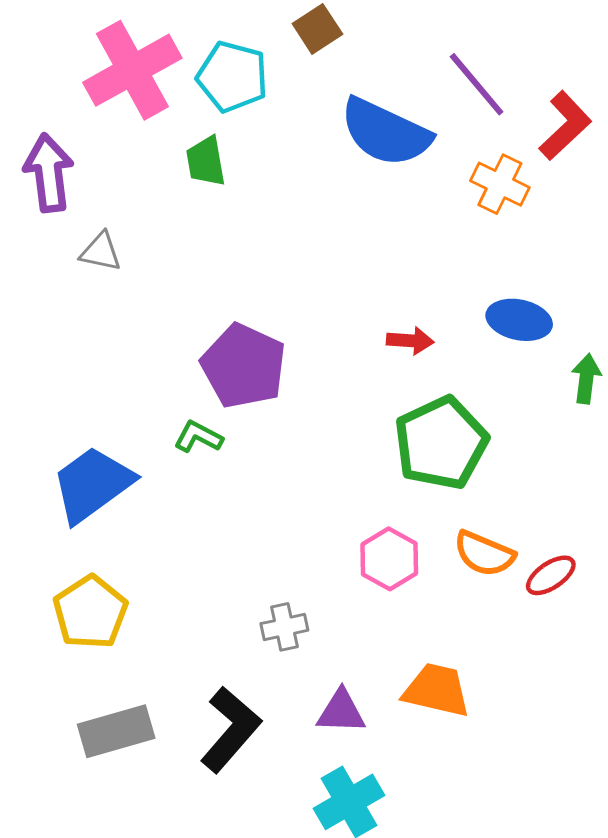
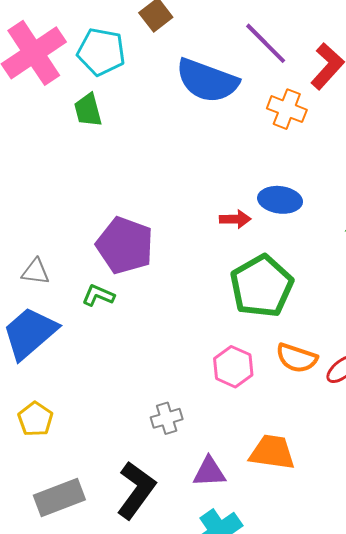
gray triangle: (101, 252) -> (36, 272), moved
blue ellipse: (519, 320) -> (280, 200), moved
yellow pentagon: (90, 612) -> (36, 419), size x0.7

